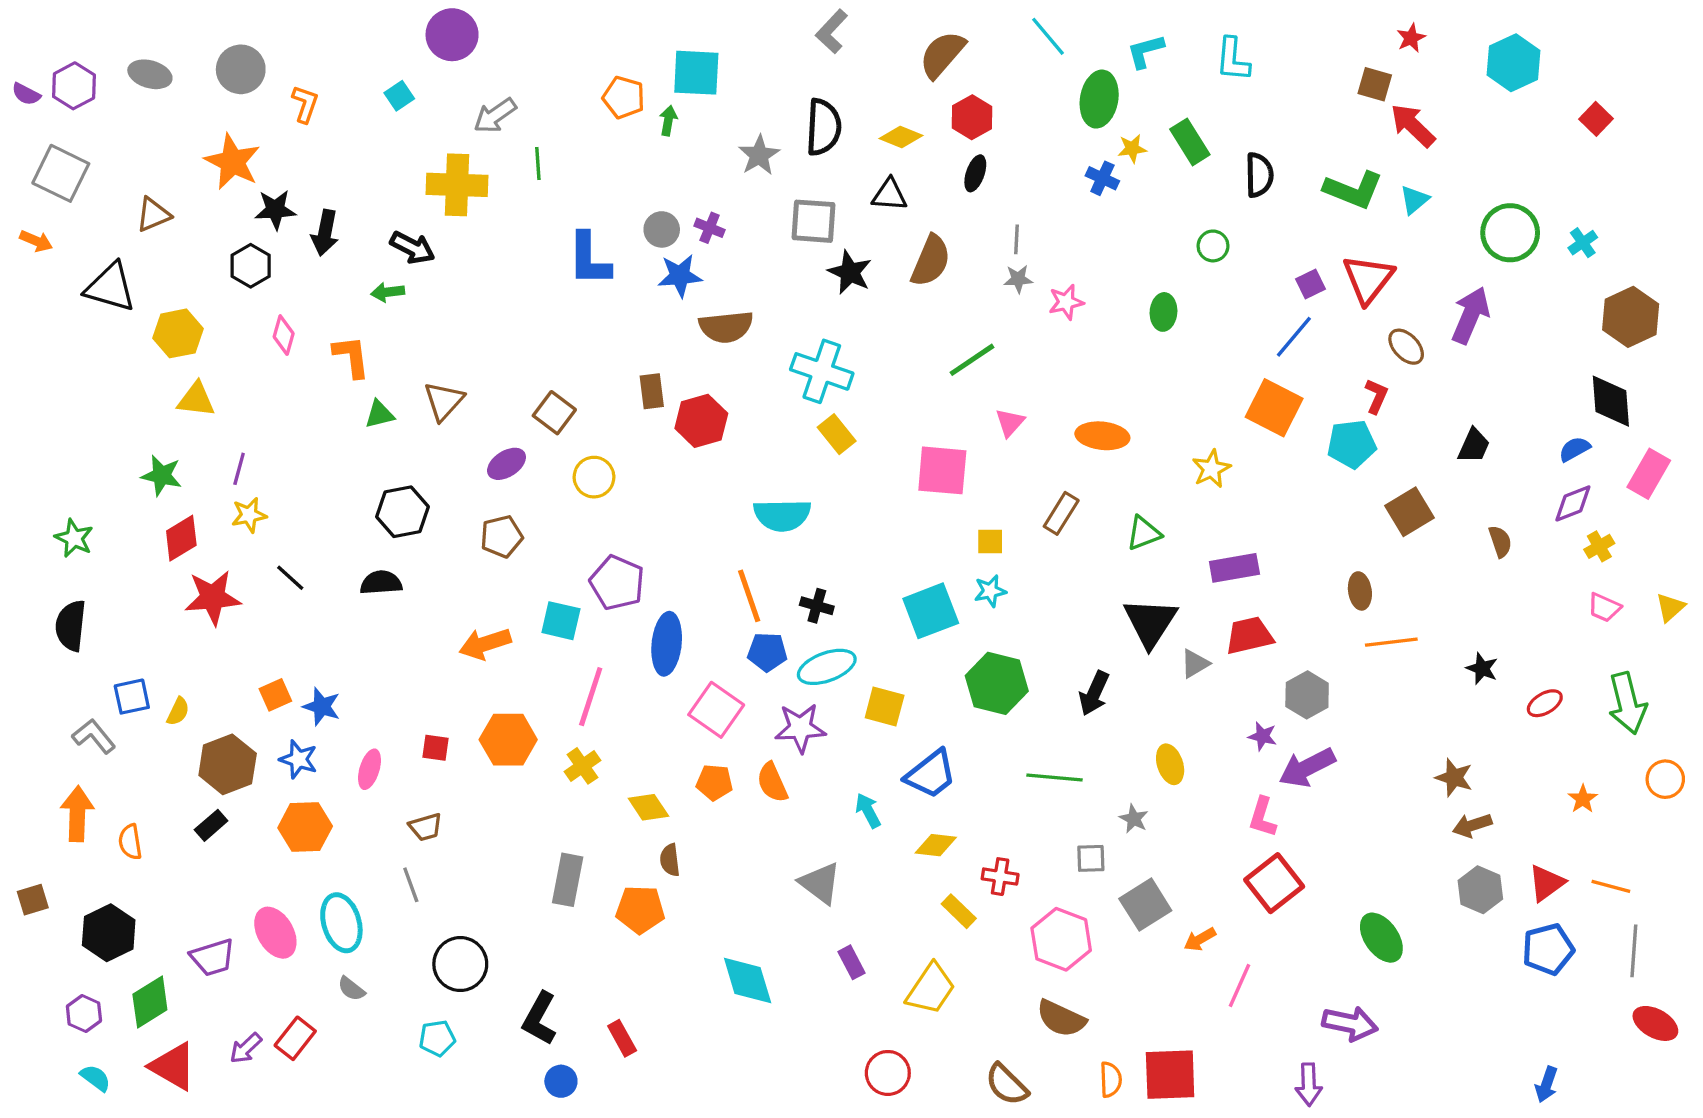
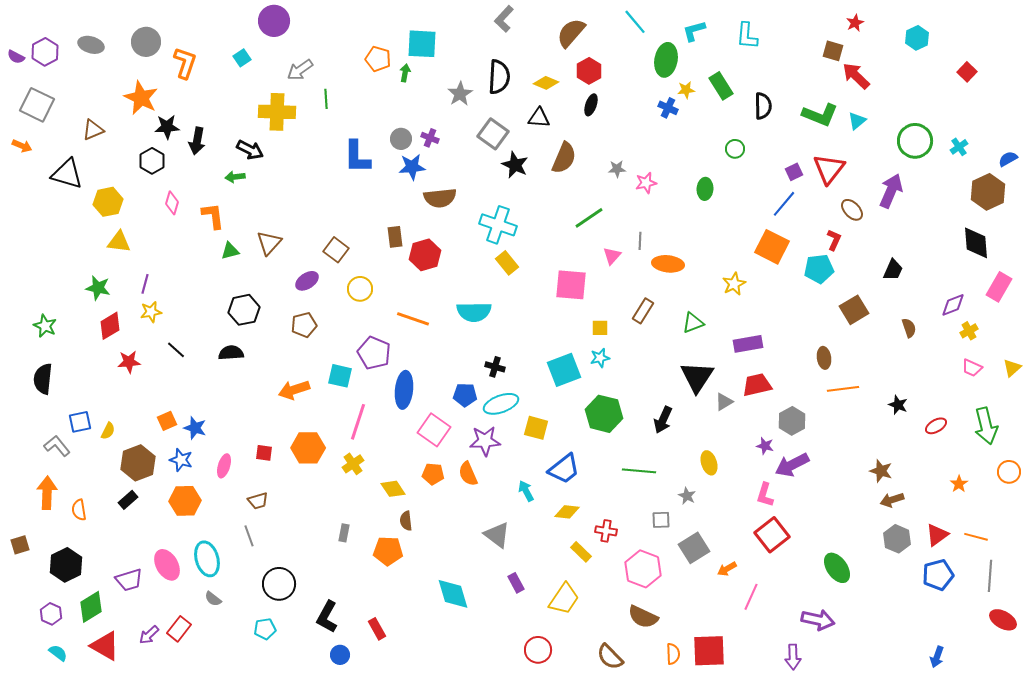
cyan hexagon: (1513, 63) -> (917, 38), size x0.7
orange L-shape: (305, 104) -> (185, 63), size x1.4
gray square: (814, 221) -> (493, 134), turned 32
gray line: (1017, 239) -> (640, 241), moved
blue semicircle: (1575, 449) -> (1008, 159), moved
orange line: (749, 596) -> (413, 319), moved, turned -52
red star: (213, 598) -> (129, 362), size x0.7
gray rectangle: (568, 880) -> (344, 533), size x0.6

